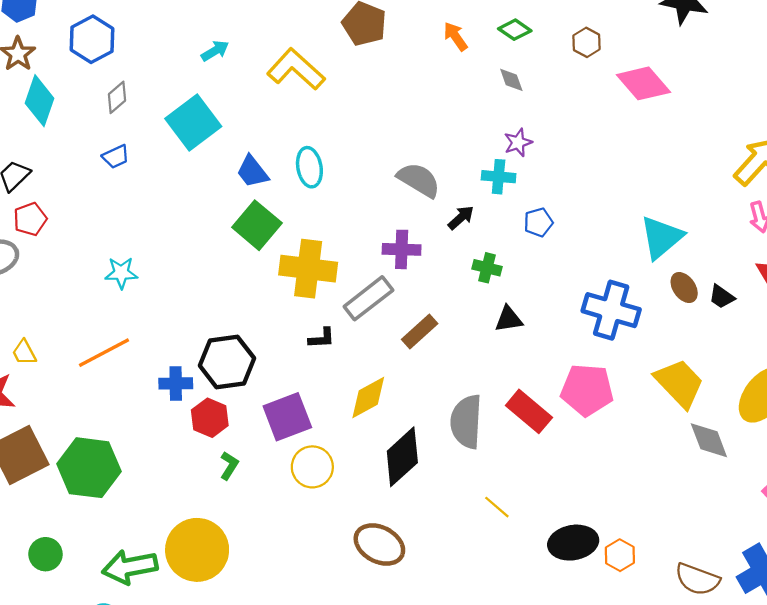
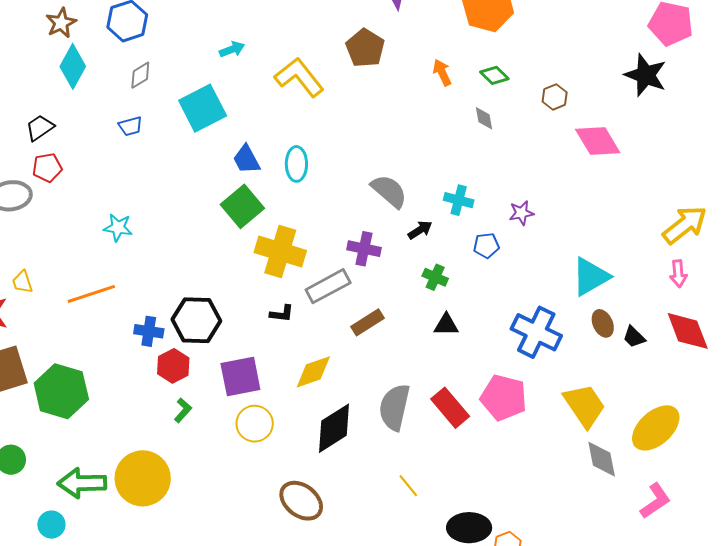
purple star: (518, 143) -> (521, 213), moved

